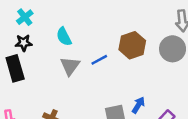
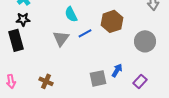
cyan semicircle: (64, 37) -> (71, 14), moved
gray circle: (173, 49) -> (145, 41), moved

